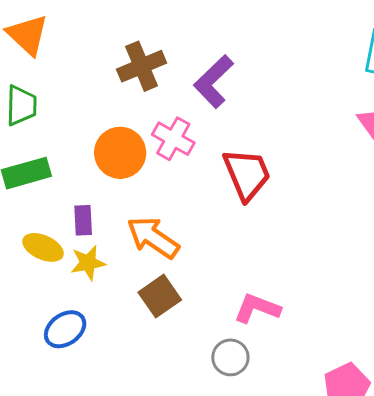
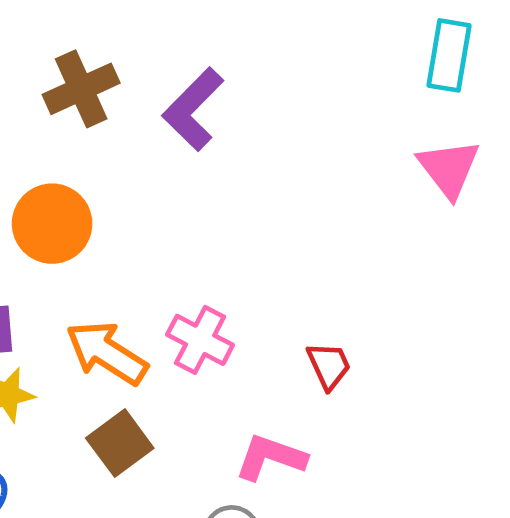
pink cross: (173, 139) -> (200, 340), moved
red trapezoid: (247, 174) -> (329, 366), moved, size x0.6

